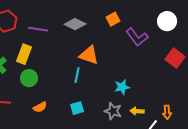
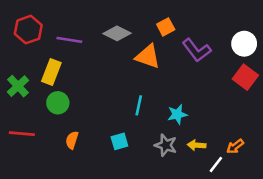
white circle: (167, 21) -> (244, 44), moved
orange triangle: (89, 55) -> (148, 57), moved
cyan line: (77, 75) -> (139, 105), moved
orange semicircle: (40, 107) -> (72, 140), turned 136
orange arrow: (167, 112) -> (235, 146), turned 56

